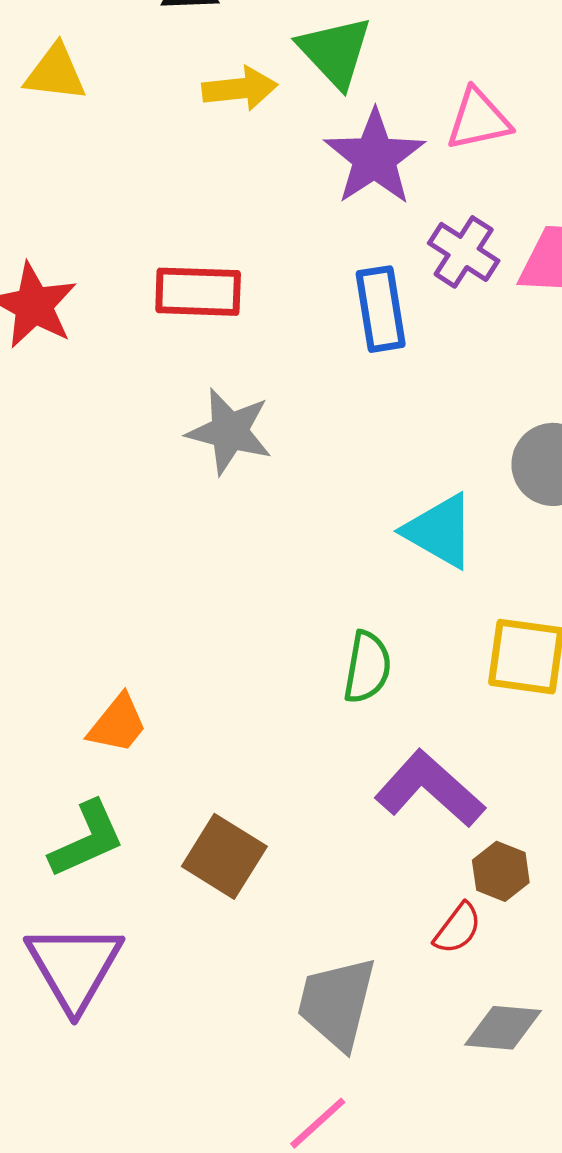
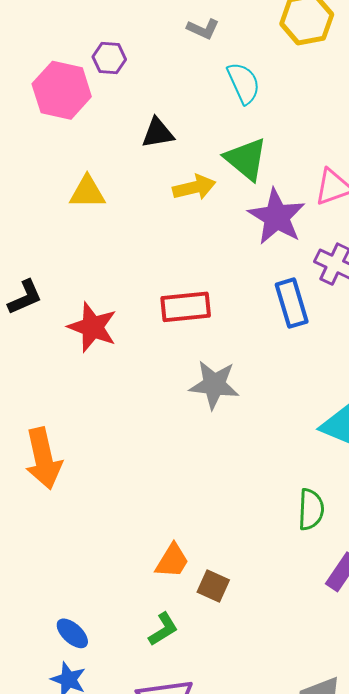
green L-shape: (87, 839) -> (163, 629), size x0.7
brown square: (224, 856) -> (213, 586), moved, size x0.7

